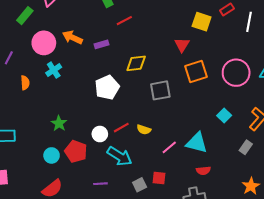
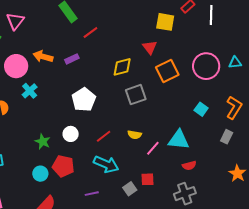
yellow diamond: (136, 63) -> (122, 67), moved
yellow semicircle: (144, 130) -> (135, 135), moved
white circle: (100, 134) -> (71, 134), moved

